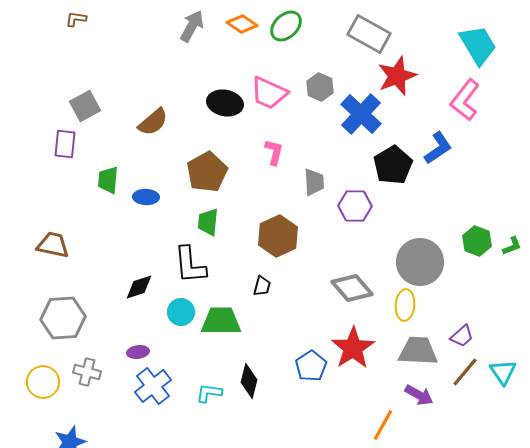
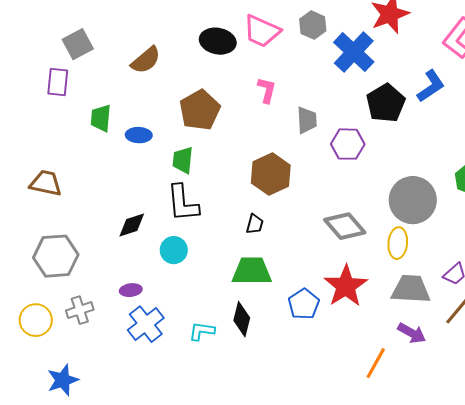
green trapezoid: (208, 222) -> (183, 160), moved
green trapezoid: (221, 321) -> (252, 271), moved
gray cross: (87, 372) -> (80, 310), turned -32

